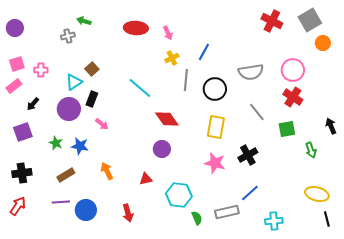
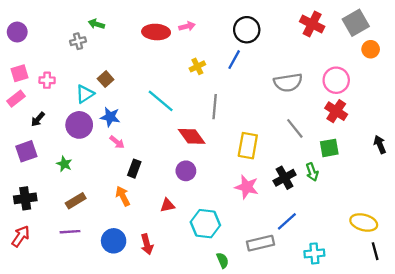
pink arrow: (168, 33) -> (187, 26), moved, turned -80
gray line: (186, 80) -> (215, 107), moved
black circle: (215, 89) -> (247, 30), moved
black rectangle: (92, 99) -> (134, 169), moved
blue star: (80, 146) -> (110, 117), moved
green arrow: (311, 150) -> (312, 172), moved
blue circle: (86, 210) -> (114, 241), moved
green semicircle: (197, 218) -> (223, 260), moved

